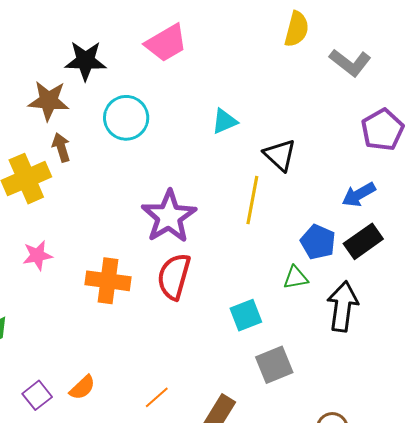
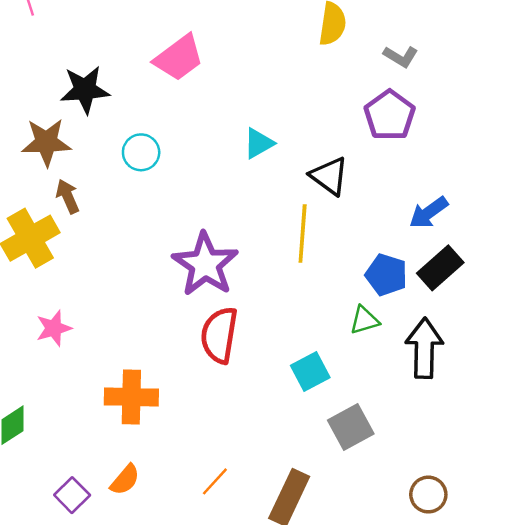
gray L-shape: (350, 63) -> (401, 57), size x0.7
cyan circle: (126, 118) -> (141, 152), size x0.7
purple pentagon: (382, 130) -> (390, 115), moved
orange cross: (108, 281) -> (131, 397), moved

